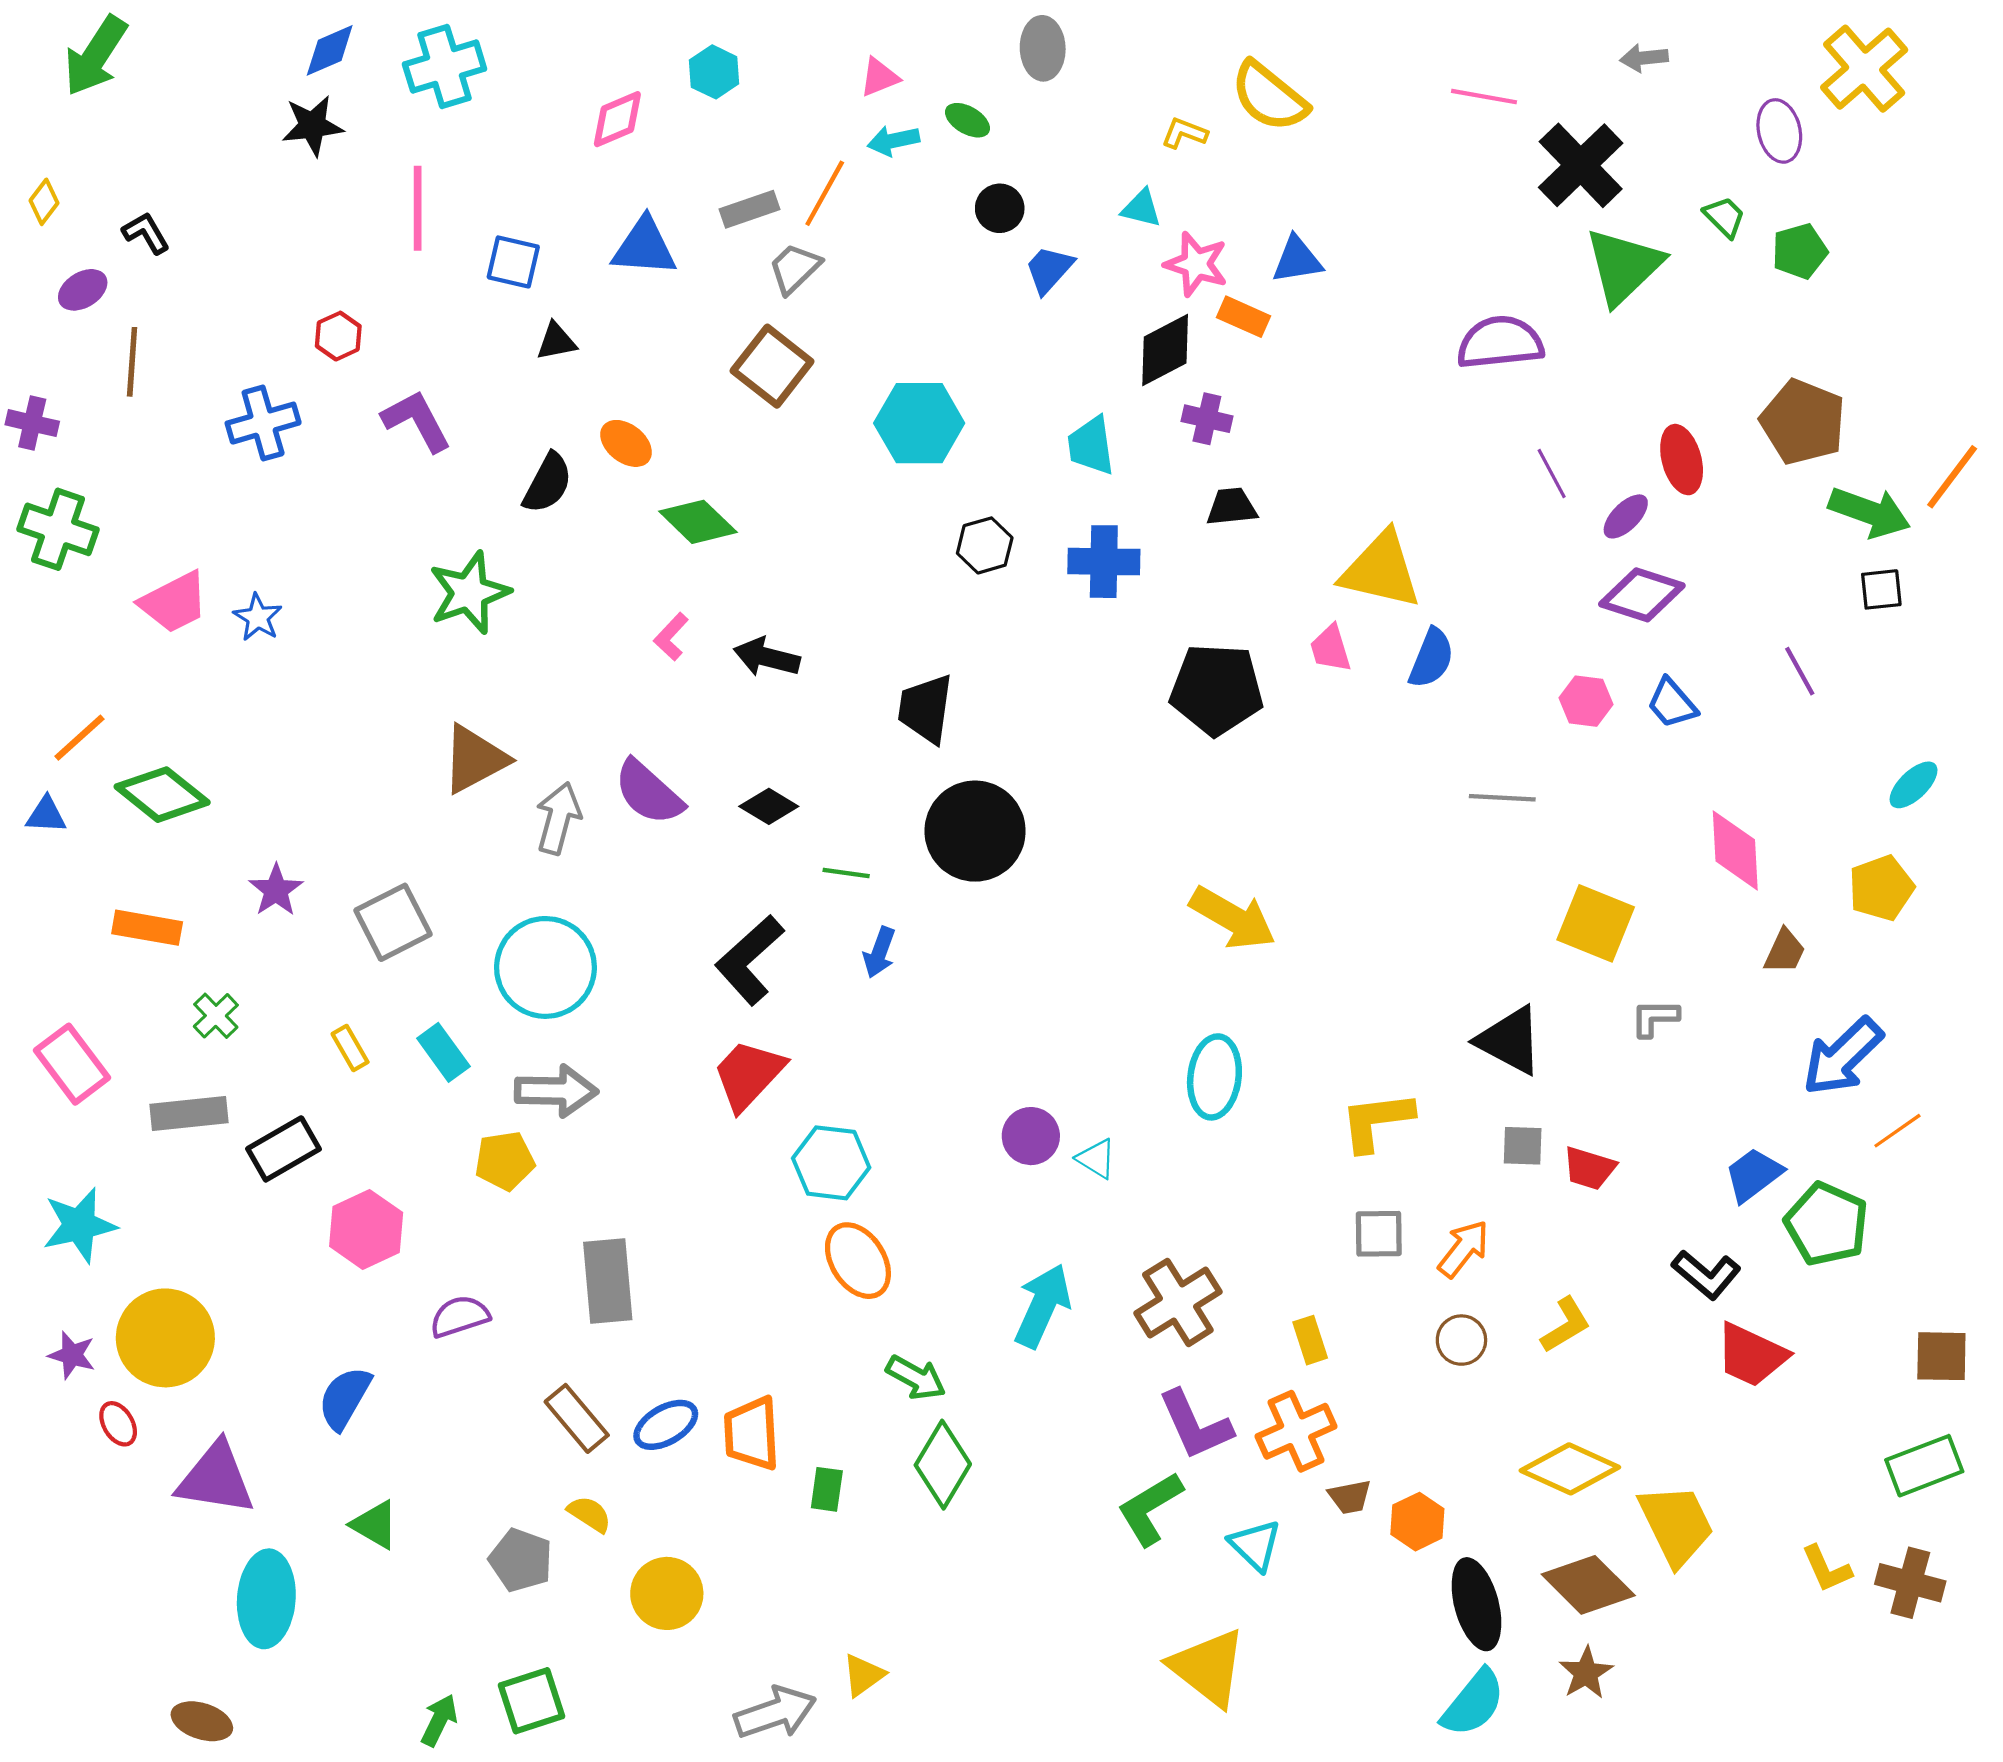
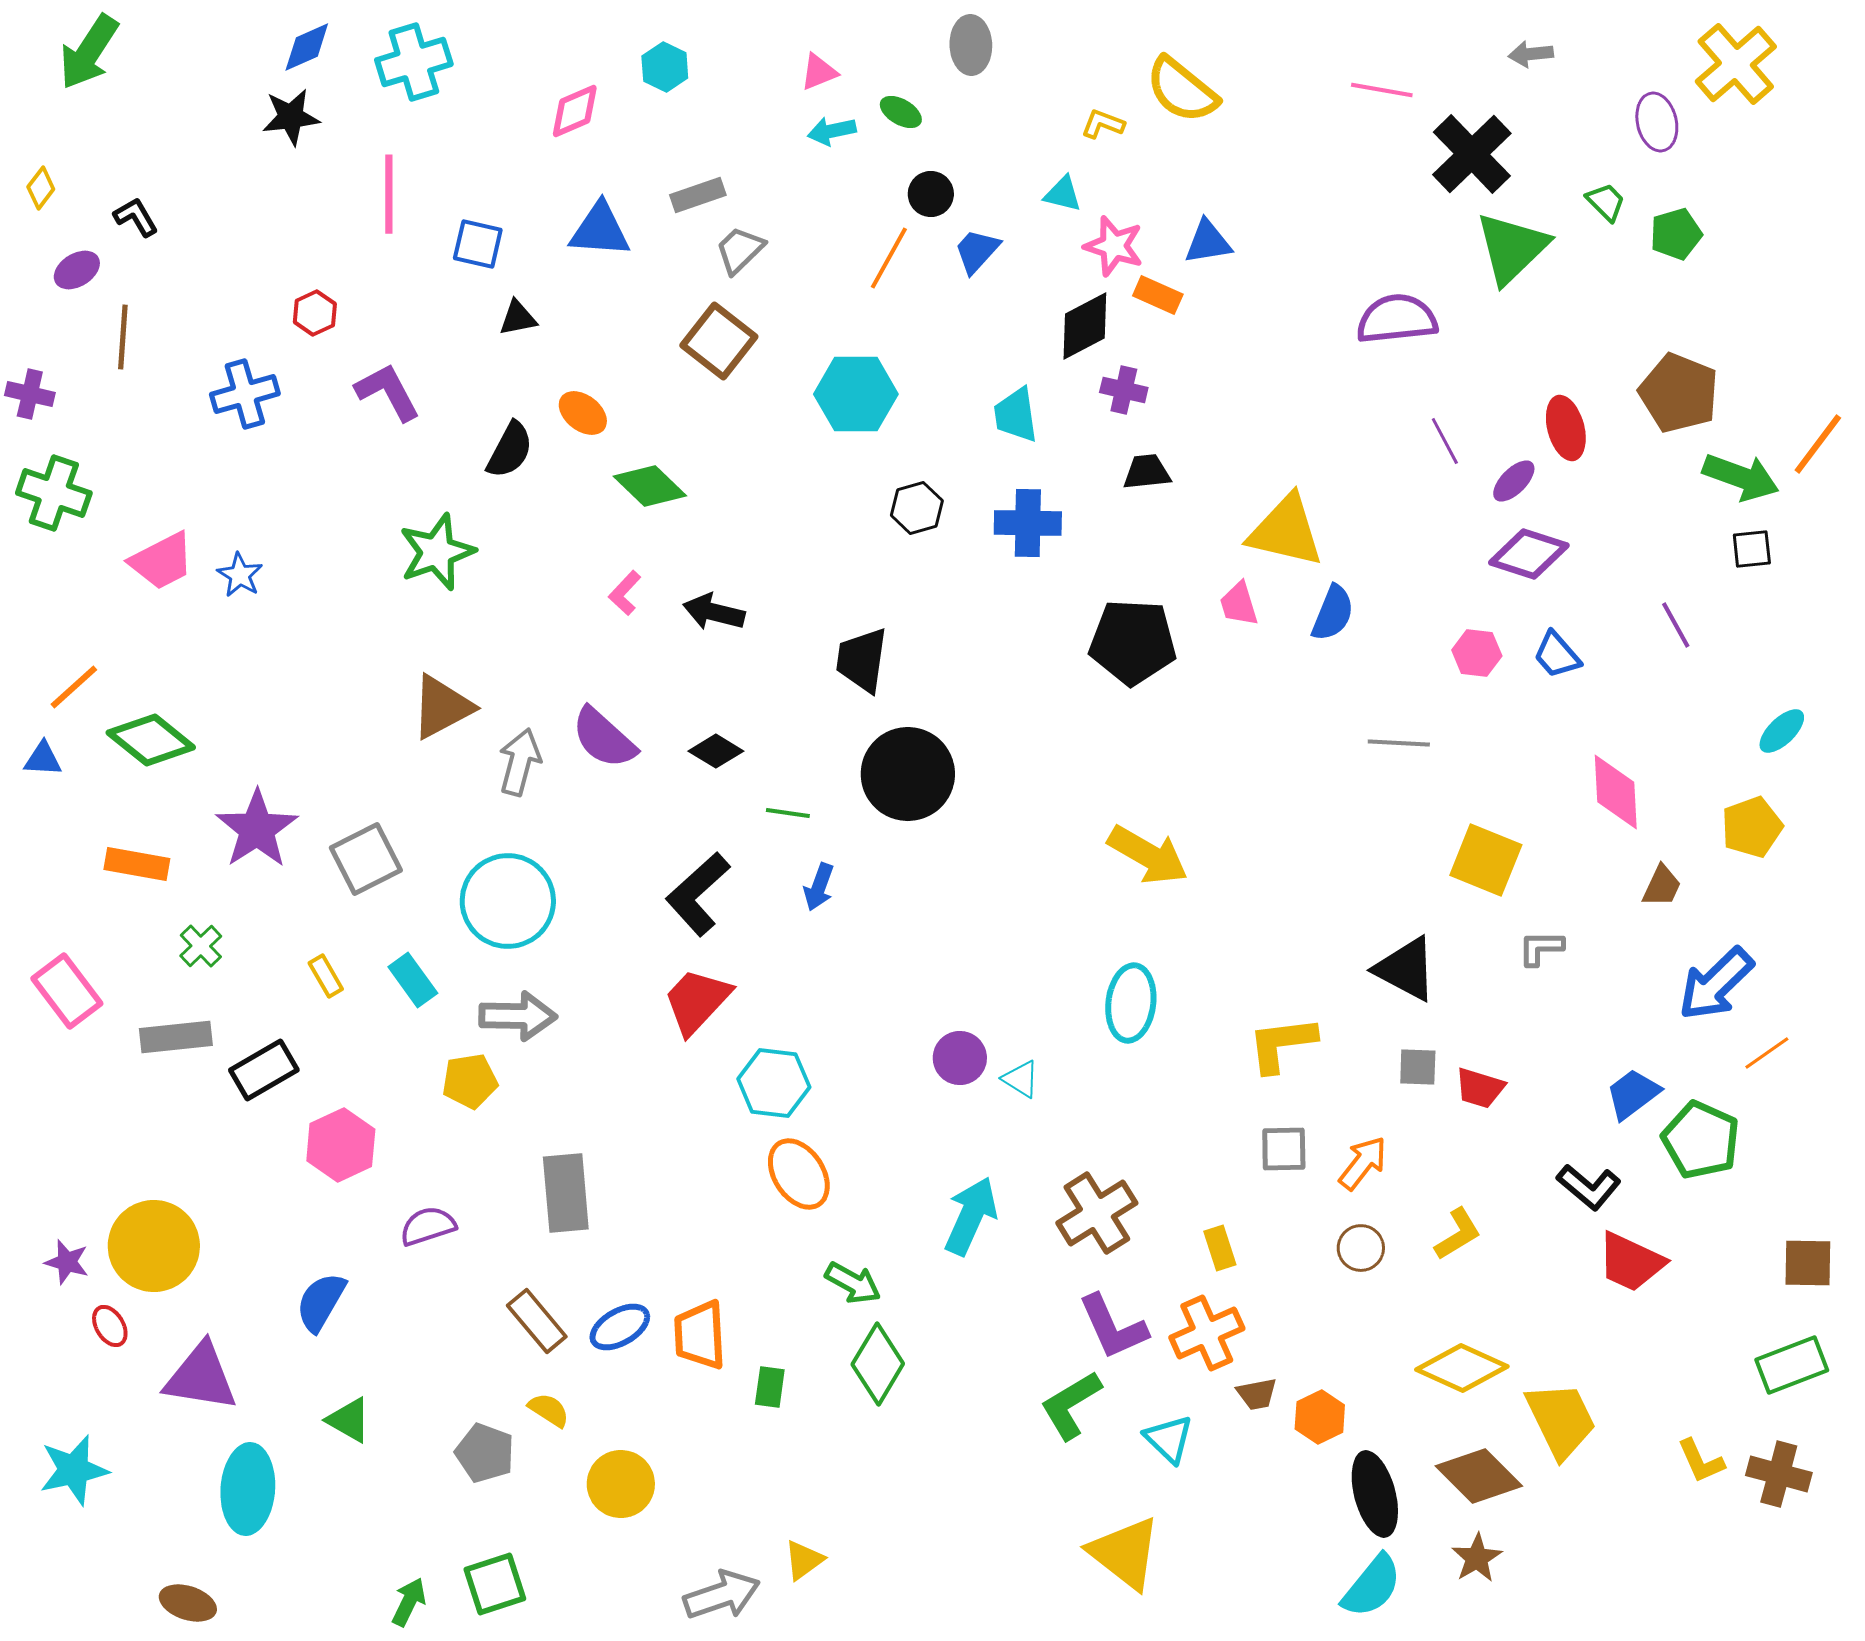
orange line: (825, 193) -> (889, 258), moved
purple star: (276, 890) -> (257, 829), size x1.6
cyan star: (79, 1225) -> (74, 1470), moved

